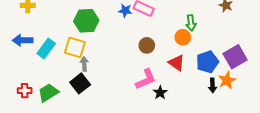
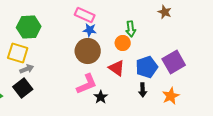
blue star: (125, 11) -> (90, 30), moved
brown circle: (147, 45) -> (88, 51), size x1.6
gray arrow: (84, 64) -> (27, 69), turned 72
orange star: (227, 80) -> (171, 96), moved
black arrow: (213, 85) -> (143, 90), moved

